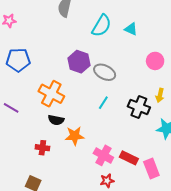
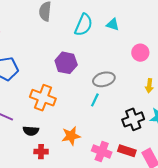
gray ellipse: (105, 72) -> (104, 79), moved, turned -35
black cross: (139, 107) -> (133, 119), moved, turned -35
black semicircle: (56, 120) -> (31, 131), moved

